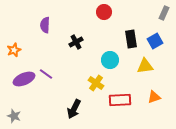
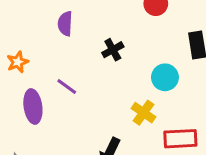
purple line: (46, 74) -> (67, 87), moved
purple ellipse: (24, 79) -> (33, 106), turned -75

